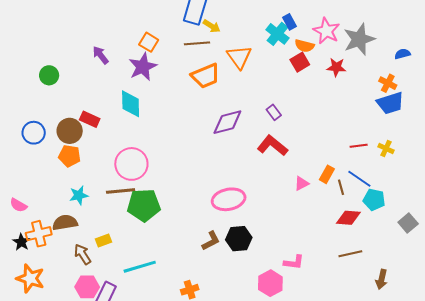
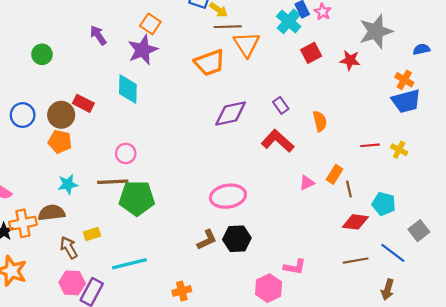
pink star: (326, 31) -> (323, 12), moved, size x0.6
brown line: (197, 43) -> (228, 27), moved
orange semicircle: (305, 46) -> (320, 121), moved, turned -120
pink circle: (131, 164) -> (126, 153), size x0.6
blue line: (359, 179) -> (393, 253), moved

